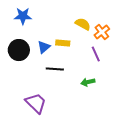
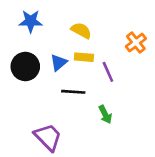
yellow semicircle: (83, 24) -> (81, 31), moved
purple line: (96, 54) -> (108, 72), moved
green arrow: (88, 82) -> (105, 114), moved, turned -104

